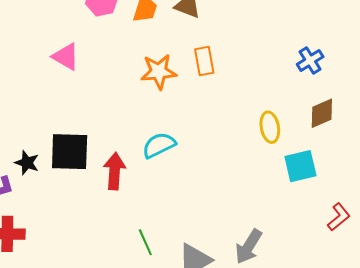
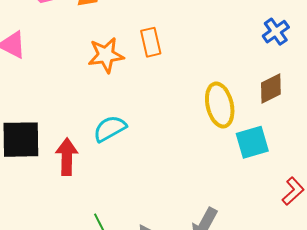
blue cross: (310, 61) -> (276, 32), moved
yellow ellipse: (270, 127) -> (220, 105), size x1.4

